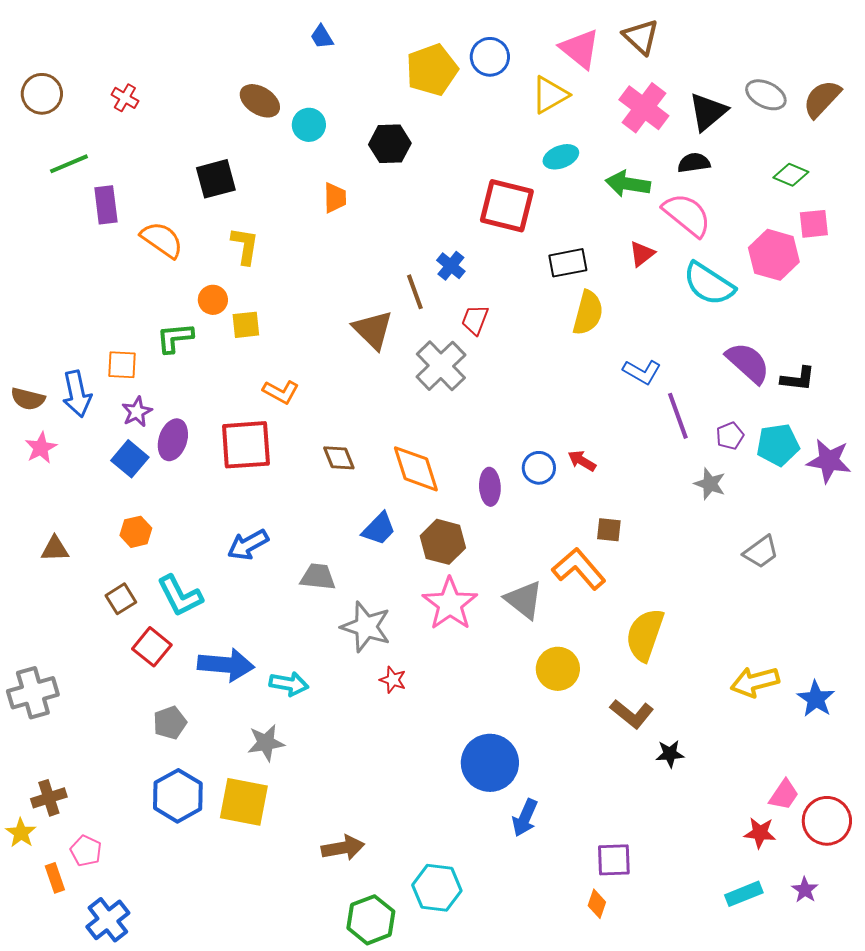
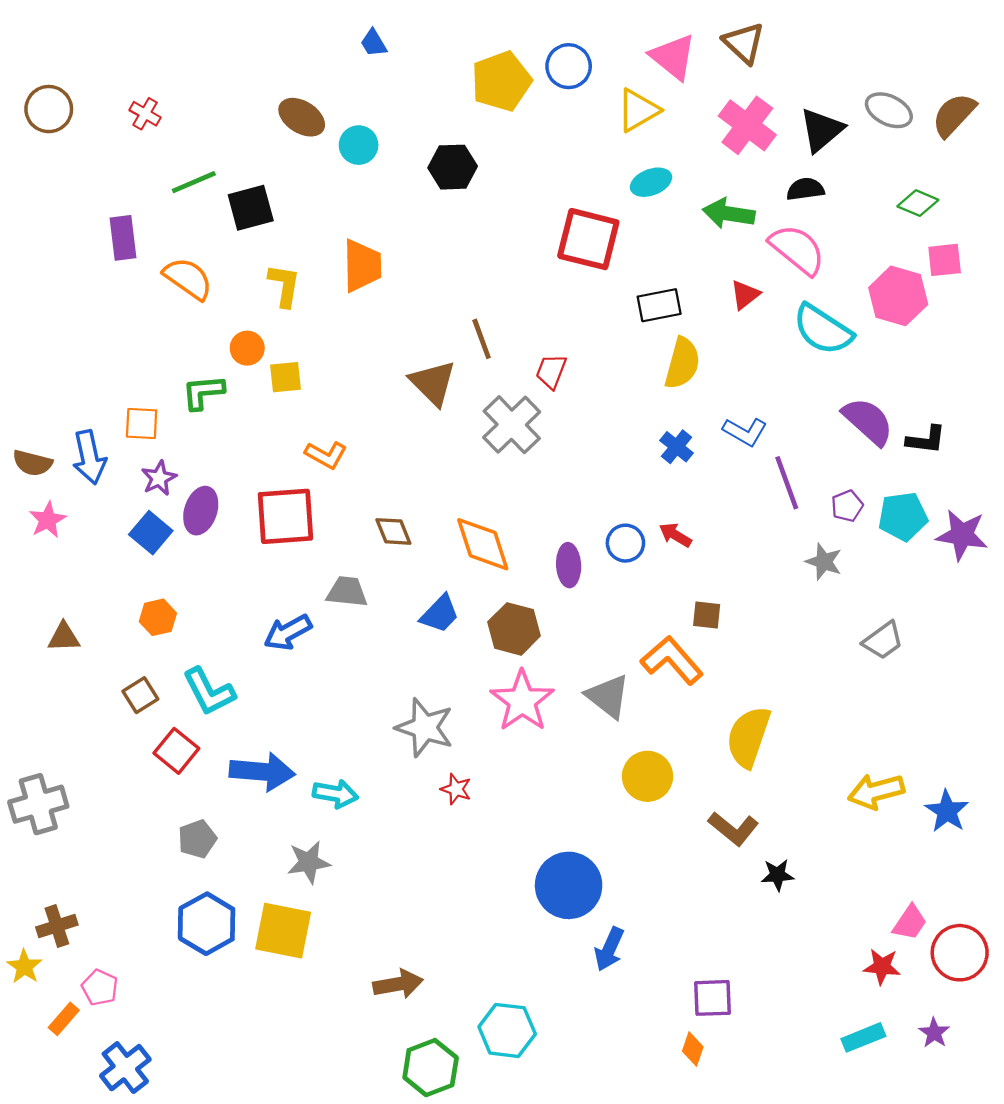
green line: (69, 164) -> (194, 182), moved
orange trapezoid: (335, 198) -> (362, 266), moved, size x1.5
blue cross: (451, 266) -> (677, 447), moved
gray trapezoid: (318, 577) -> (347, 592), moved
orange rectangle: (55, 878) -> (64, 1019), turned 60

